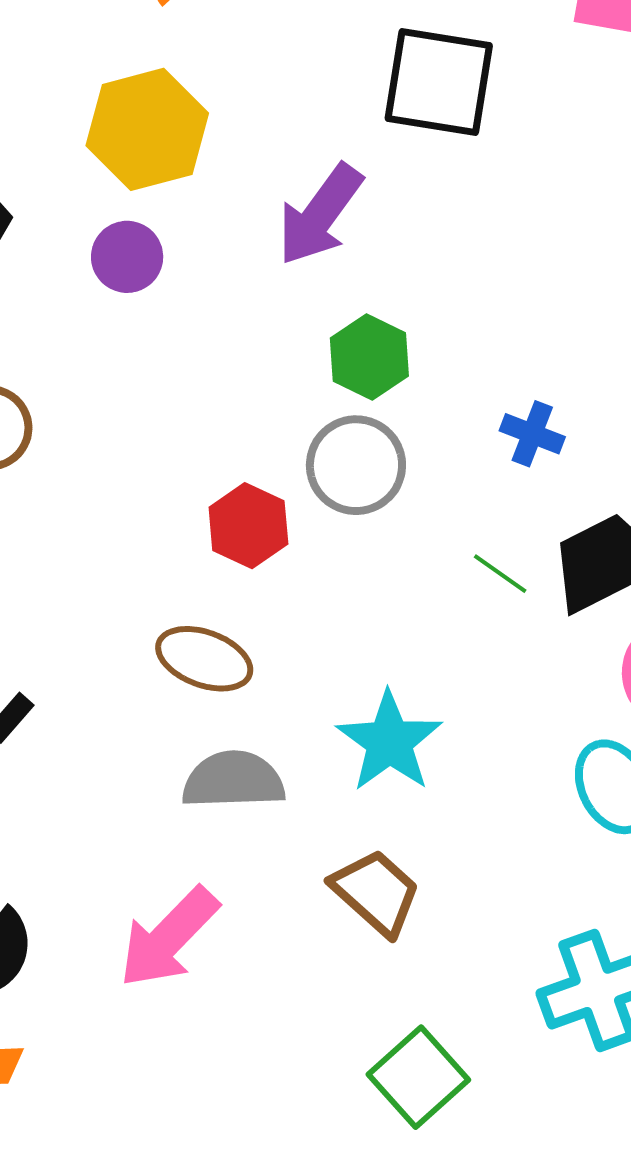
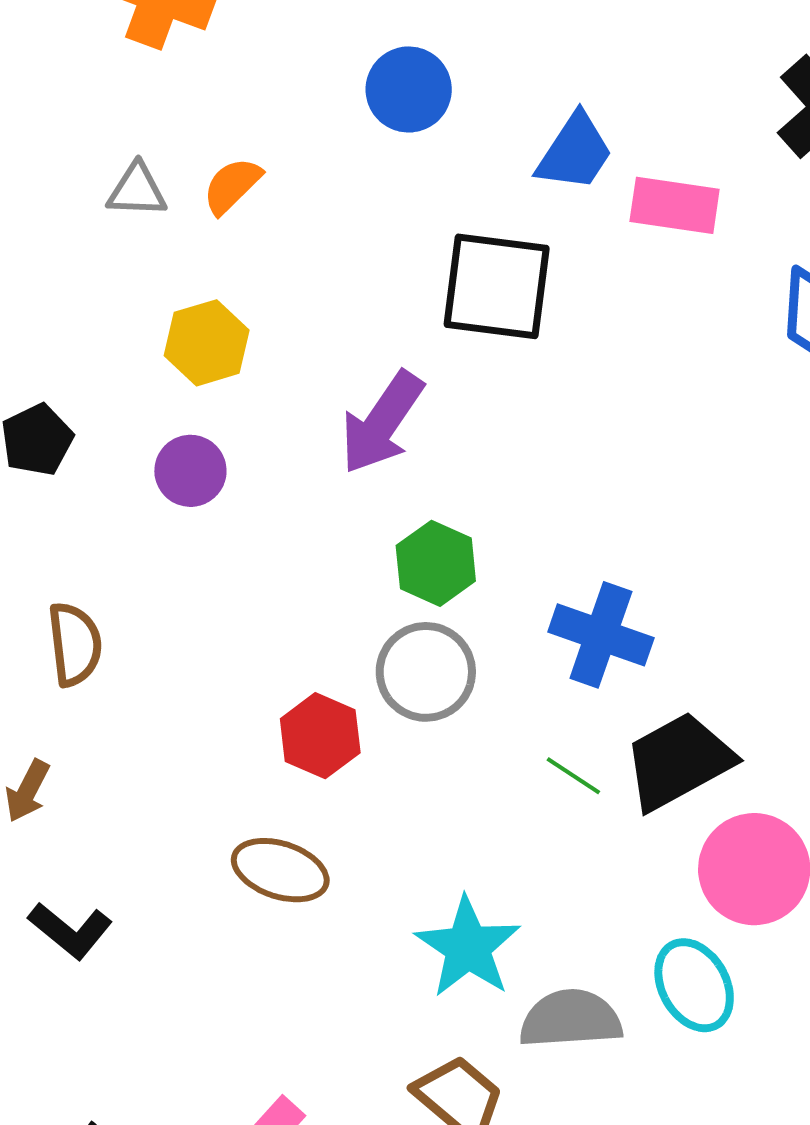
yellow hexagon: (147, 129) -> (207, 343), size x0.7
blue cross: (532, 434) -> (601, 635), size x1.6
gray semicircle: (233, 780) -> (571, 1019), moved

